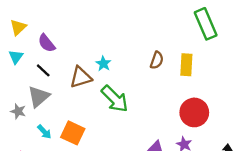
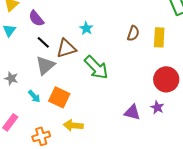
cyan star: (103, 64) -> (86, 28), moved
black line: (43, 70) -> (43, 42), moved
gray triangle: (39, 97) -> (45, 65), moved

